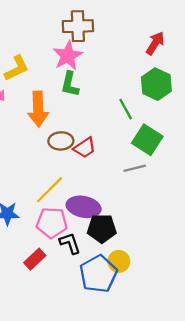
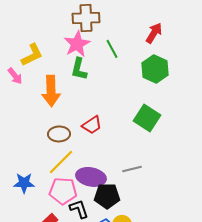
green line: (126, 109) -> (112, 49), moved
brown ellipse: (61, 141) -> (59, 134), moved
gray line: (135, 168) -> (132, 169), moved

